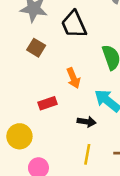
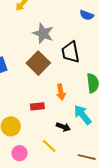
brown square: (36, 48) -> (38, 63), size x1.6
yellow line: (87, 154) -> (49, 146), moved, turned -70

